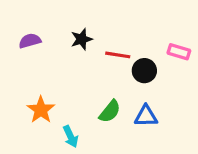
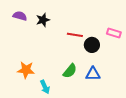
black star: (82, 39) -> (43, 20), moved
purple semicircle: (30, 41) -> (20, 16), moved, turned 32
orange star: (41, 110) -> (26, 70), turned -30

